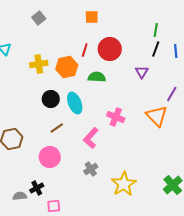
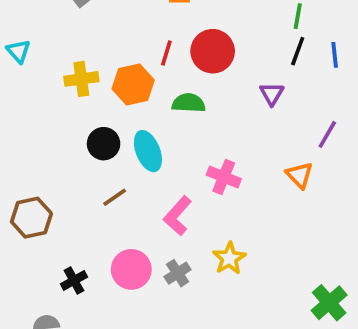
orange triangle: (157, 116) -> (300, 175), size x0.7
pink circle: (50, 157) -> (131, 269), moved
yellow star: (124, 184) -> (229, 258), moved, size x0.7
black cross: (37, 188) -> (74, 280), moved

